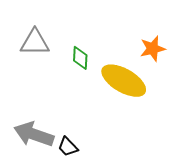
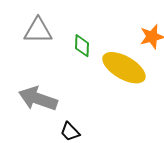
gray arrow: (34, 134) -> (38, 99), moved

